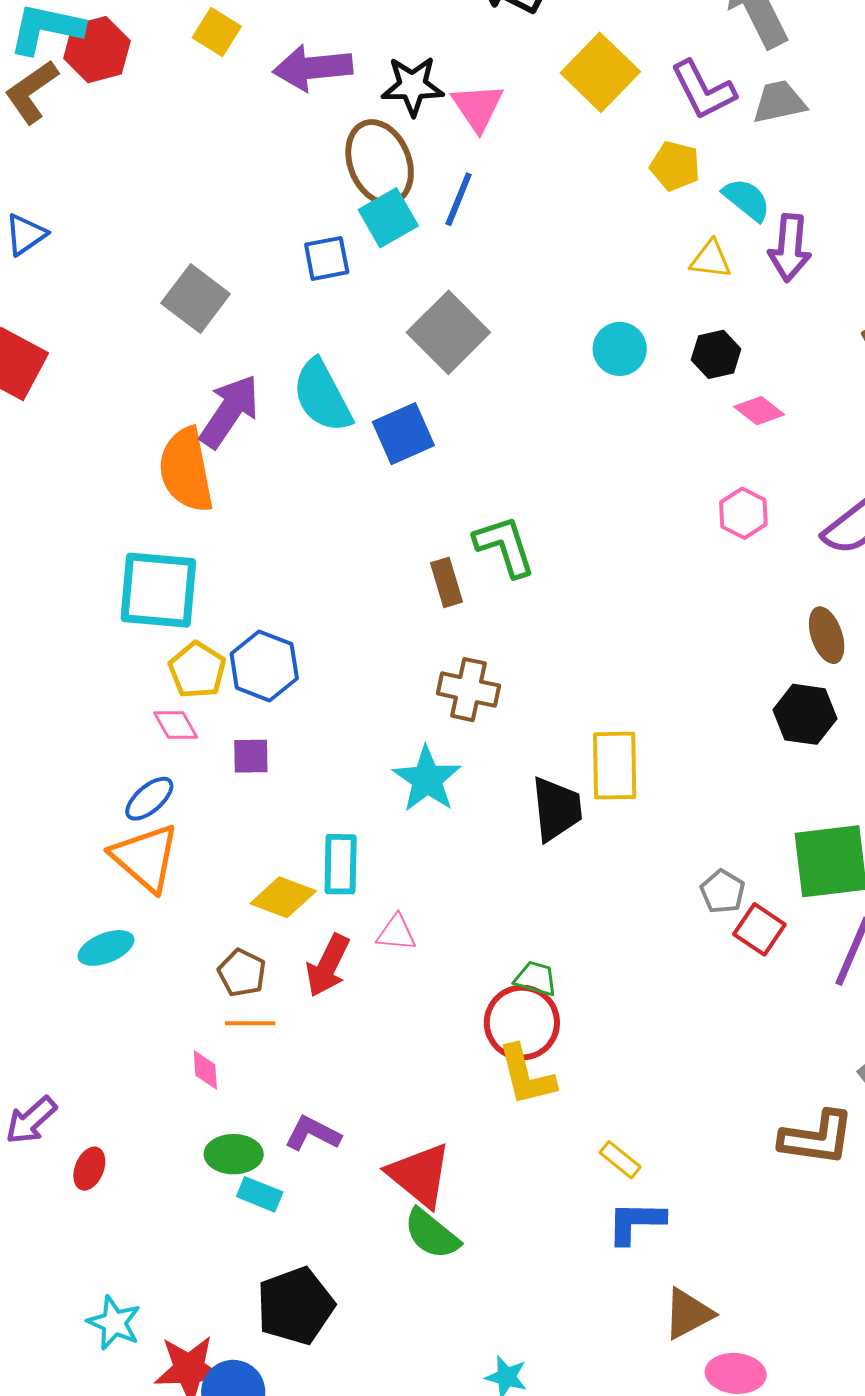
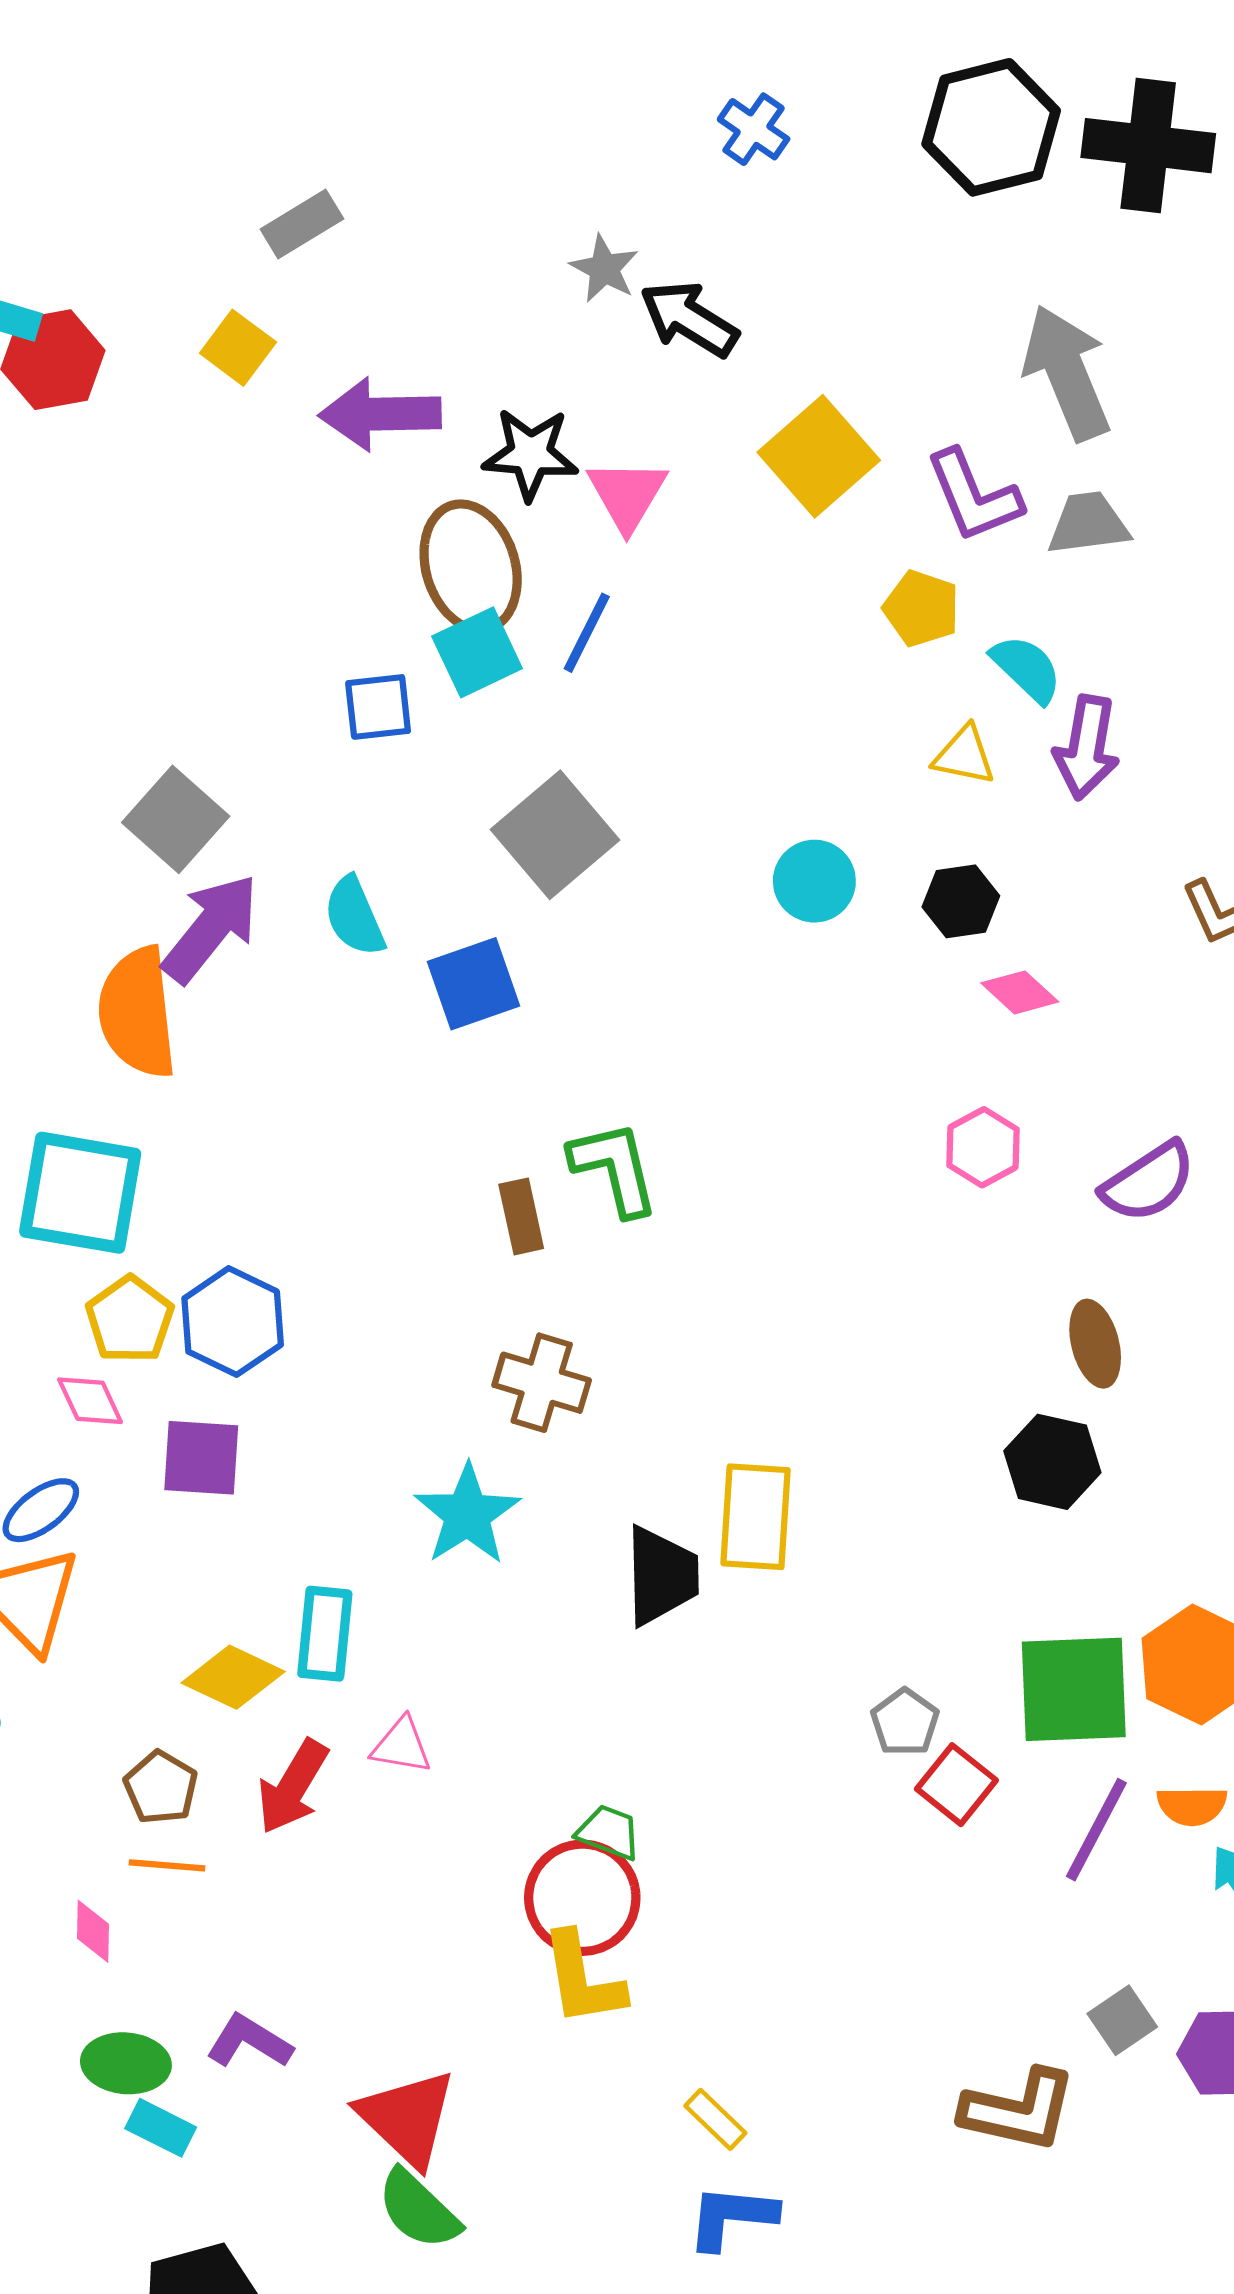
gray square: (196, 299) -> (176, 819), moved
cyan semicircle: (322, 396) -> (354, 916), size x0.7
purple square: (251, 756) -> (201, 1458), size x1.4

